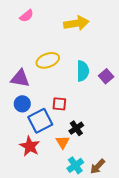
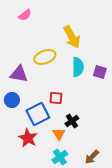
yellow arrow: (76, 23) -> (72, 37), moved, turned 70
purple square: (106, 76) -> (100, 72), turned -32
blue circle: (22, 104) -> (12, 100), moved
cyan cross: (75, 165) -> (60, 157), moved

